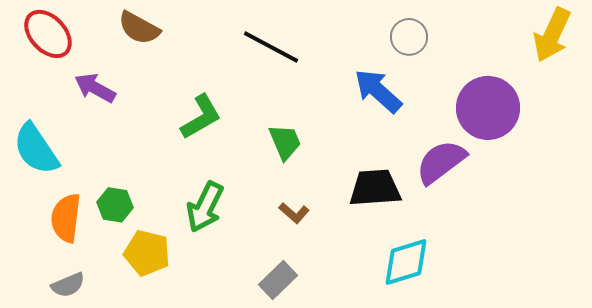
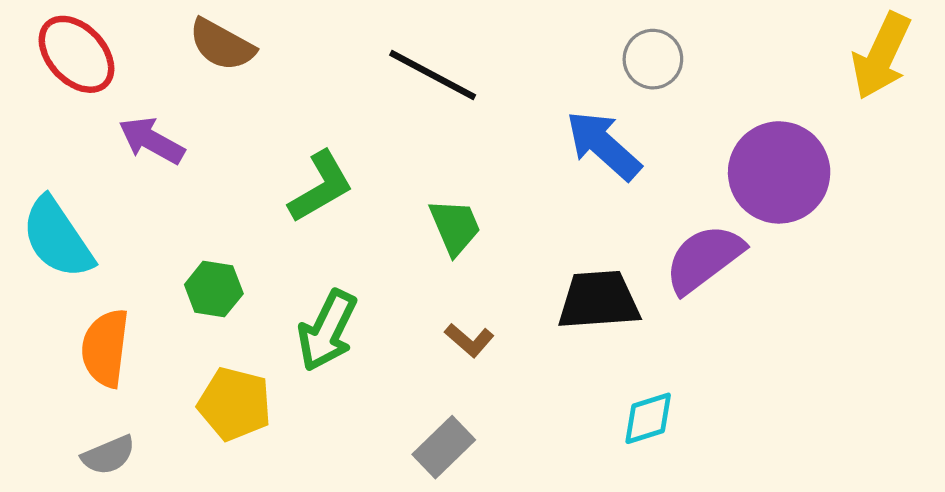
green hexagon: (115, 205) -> (214, 289), moved
cyan diamond: (406, 262) -> (648, 418), size x0.7

